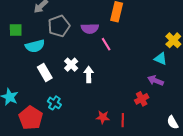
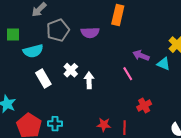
pink line: (106, 44) -> (128, 74), moved
purple arrow: (156, 81) -> (141, 55), moved
cyan cross: (54, 103) -> (55, 124), moved, turned -32

